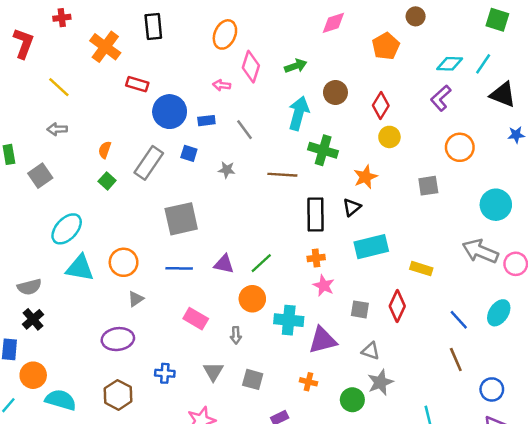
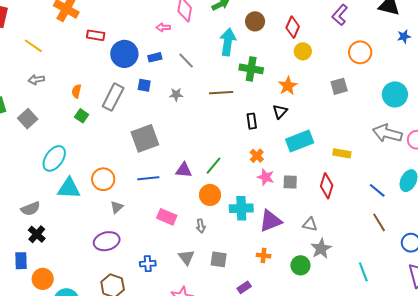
black rectangle: (315, 215) -> (252, 121), size x0.6
orange cross: (316, 258) -> (257, 156), turned -32
gray square: (360, 309) -> (290, 182), moved

